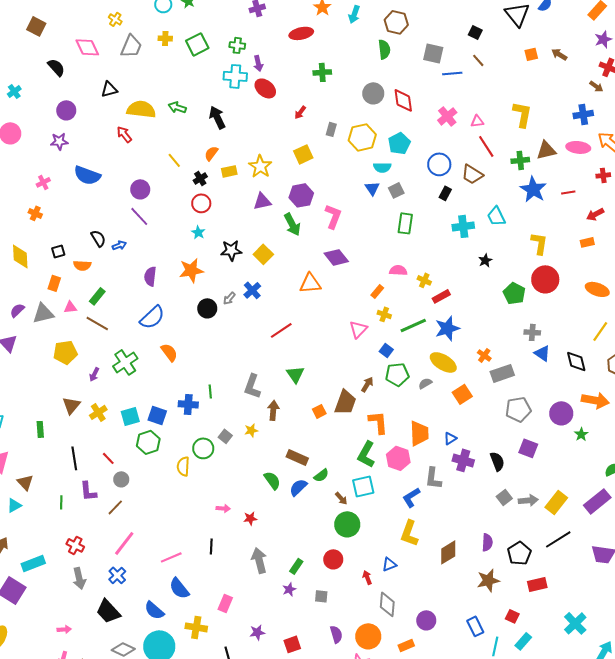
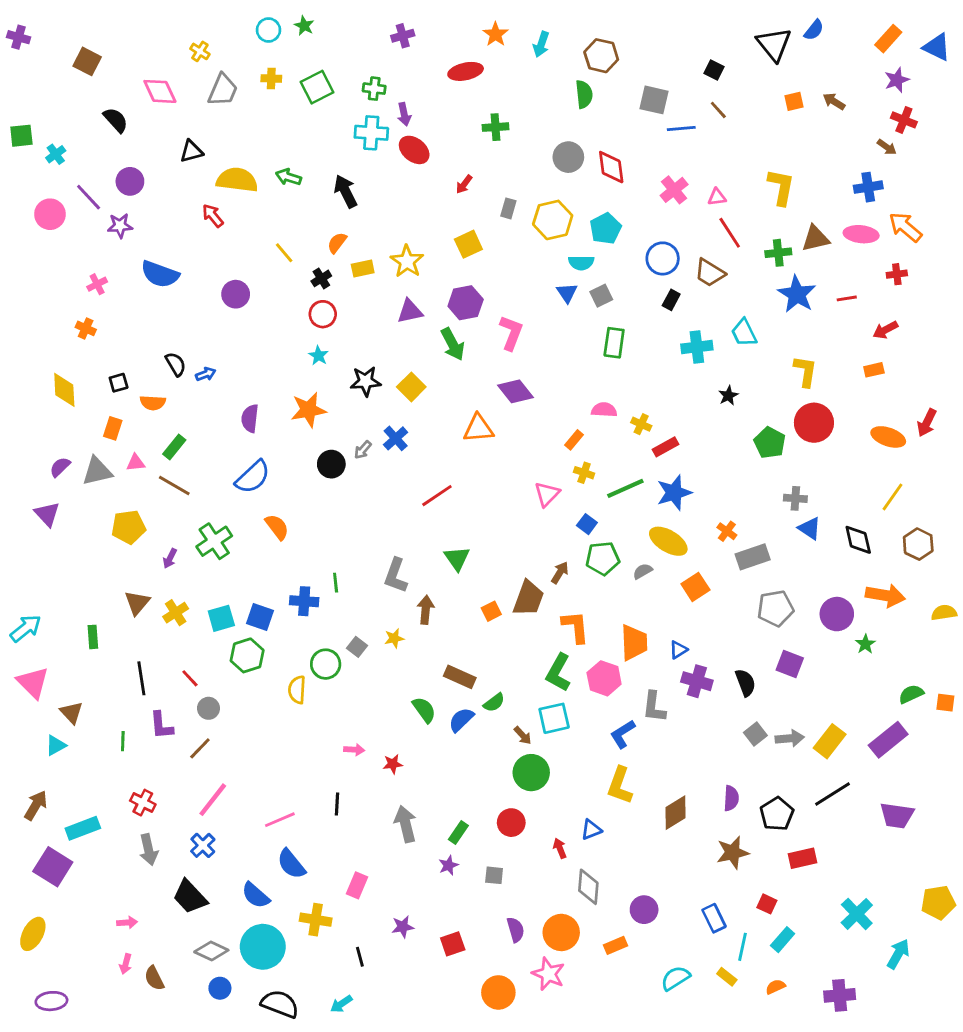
purple line: (139, 216) -> (89, 197), moved

